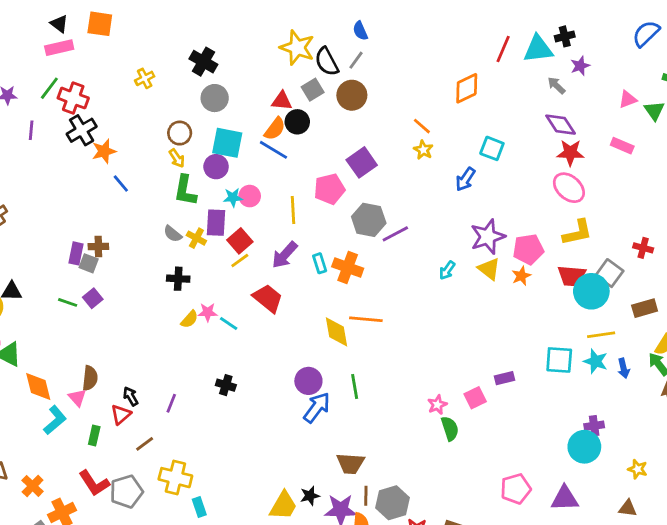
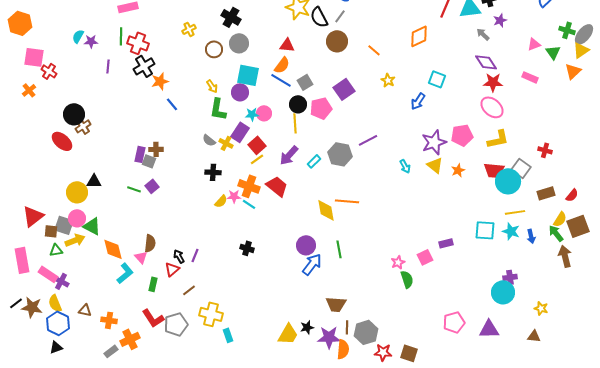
green line: (49, 88) -> (121, 36), turned -36
gray square: (313, 90) -> (305, 82), moved
black circle: (297, 122) -> (298, 104), moved
orange line: (422, 126) -> (374, 50), moved
brown circle: (180, 133) -> (214, 49), moved
gray hexagon: (369, 220) -> (340, 154), moved
purple rectangle: (216, 223) -> (240, 132), turned 30
pink pentagon: (528, 249) -> (462, 135), moved
cyan rectangle: (320, 263) -> (314, 161), turned 64
orange cross: (348, 267) -> (249, 186), moved
cyan arrow: (447, 270) -> (405, 166), turned -64
purple line: (171, 403) -> (195, 255), moved
orange cross: (33, 486) -> (109, 320), turned -35

